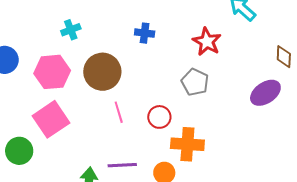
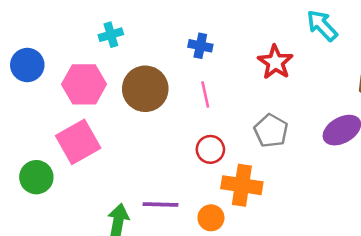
gray pentagon: (195, 82) -> (271, 131), moved
pink line: (119, 112) -> (205, 95), moved

